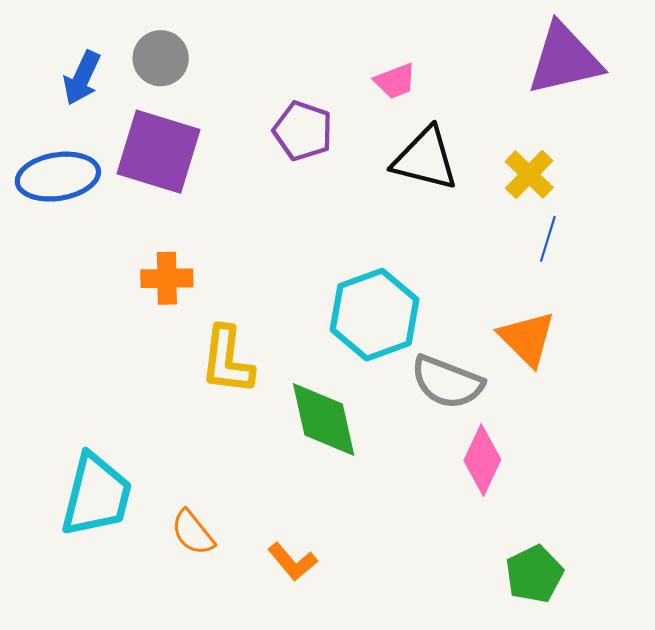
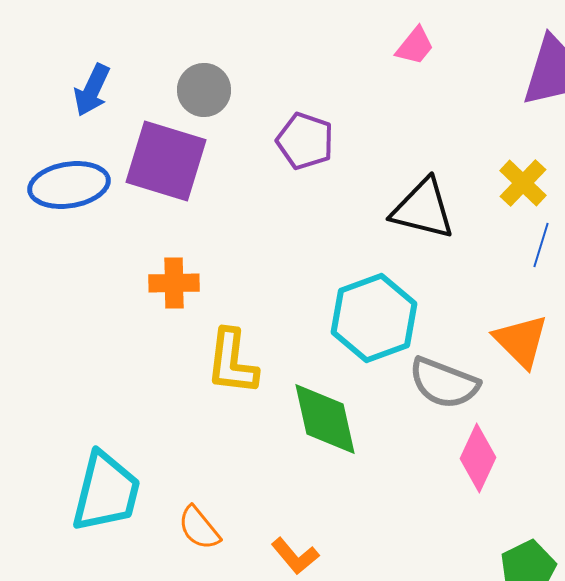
gray circle: (161, 58) -> (204, 90), moved
pink trapezoid: (395, 81) -> (415, 46), moved, turned -30
black triangle: (425, 159) -> (423, 209), moved

